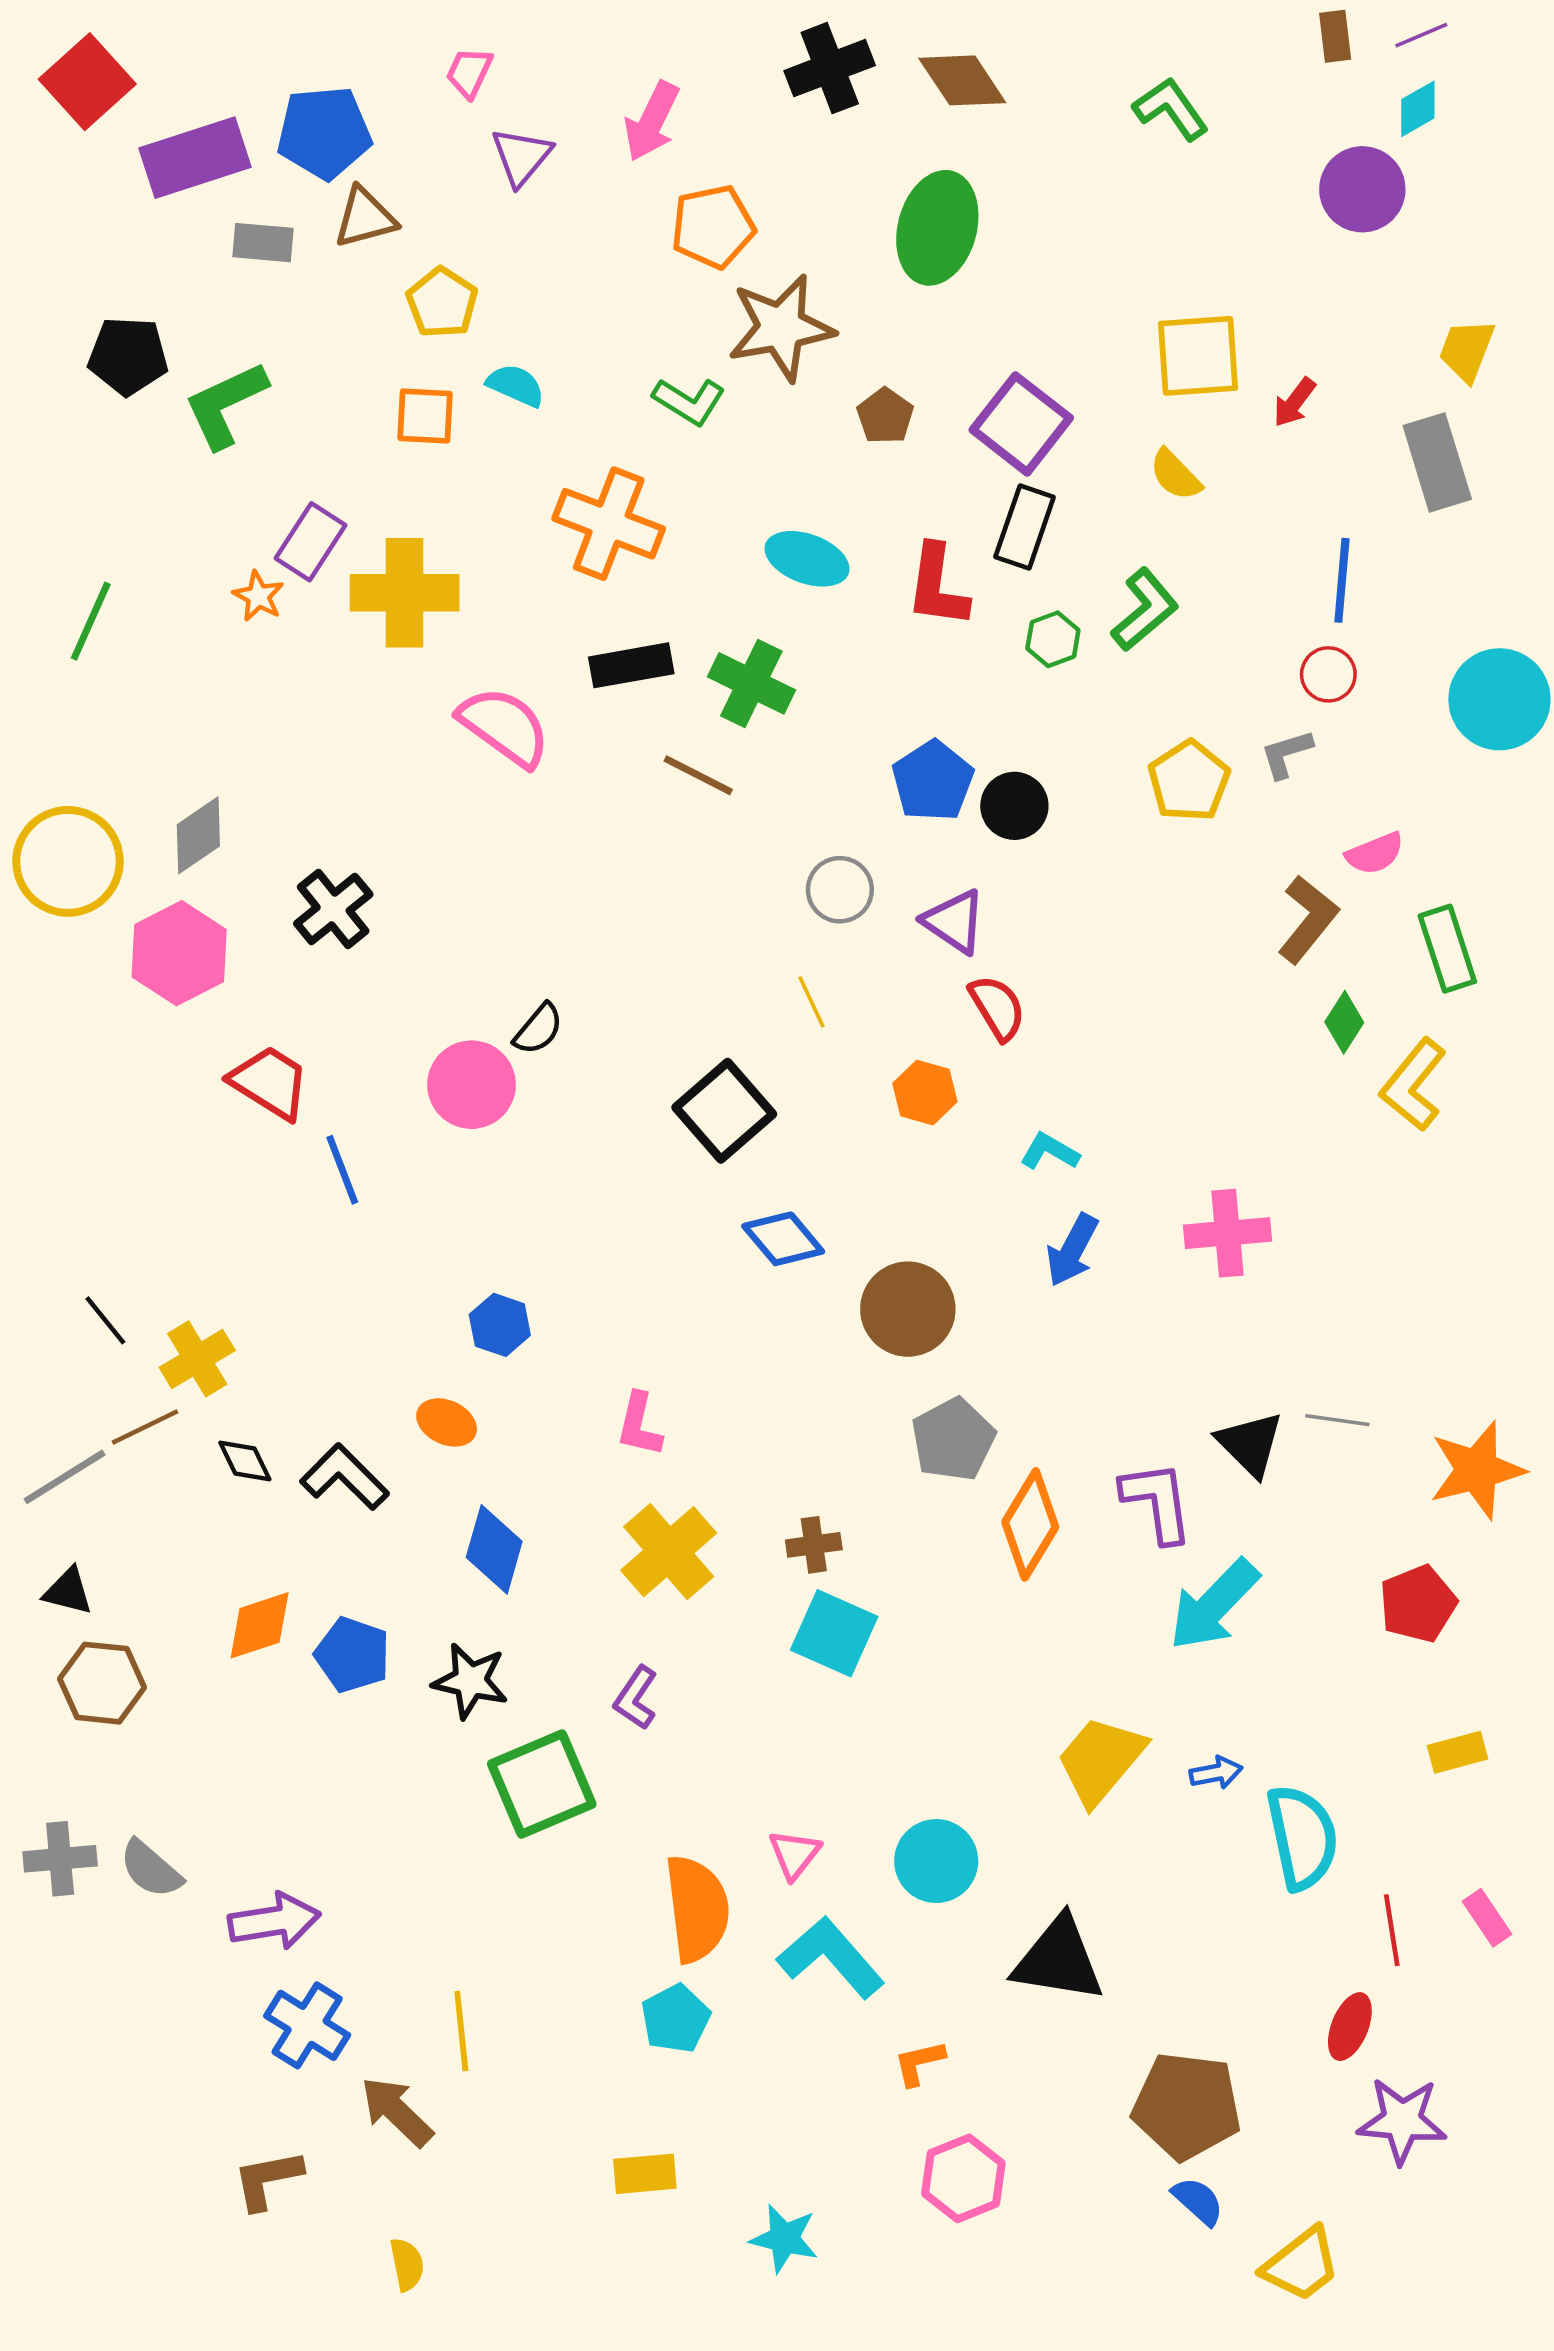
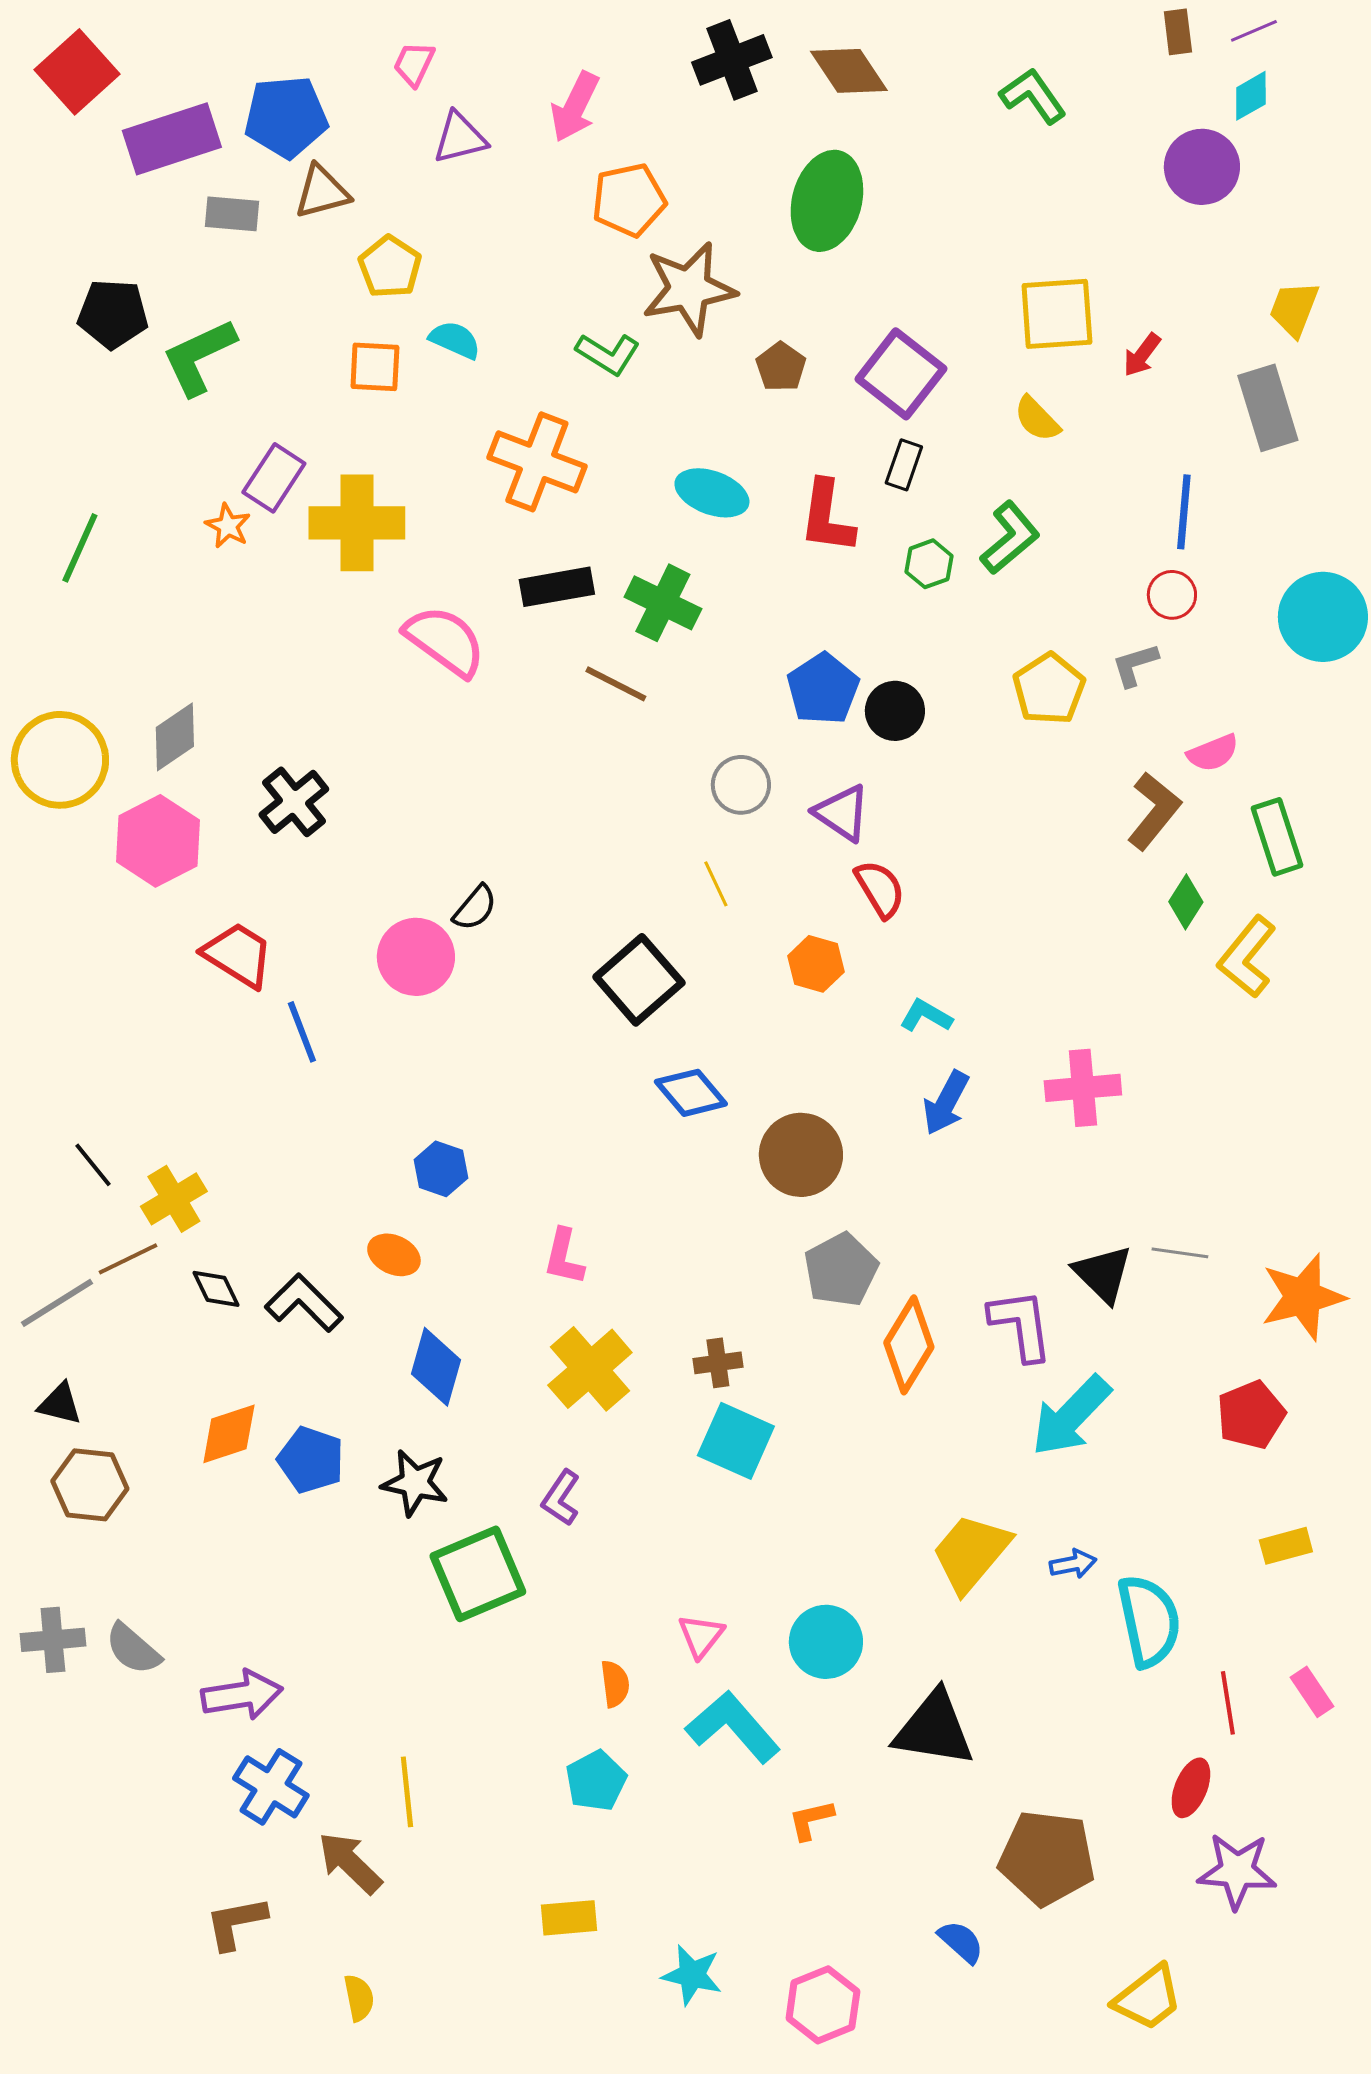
purple triangle: (521, 156) -> (460, 138), turned 36
black rectangle: (1025, 527) -> (904, 465), size x0.7
orange semicircle: (697, 1909) -> (615, 1684), size x0.5
pink hexagon: (963, 2178) -> (823, 2005), moved
blue semicircle: (1198, 2201) -> (961, 1942), moved

